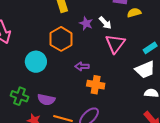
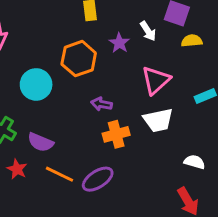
white arrow: (105, 23) -> (148, 31), moved
white trapezoid: (145, 70) -> (158, 120), moved
orange cross: (96, 85) -> (116, 134), turned -36

